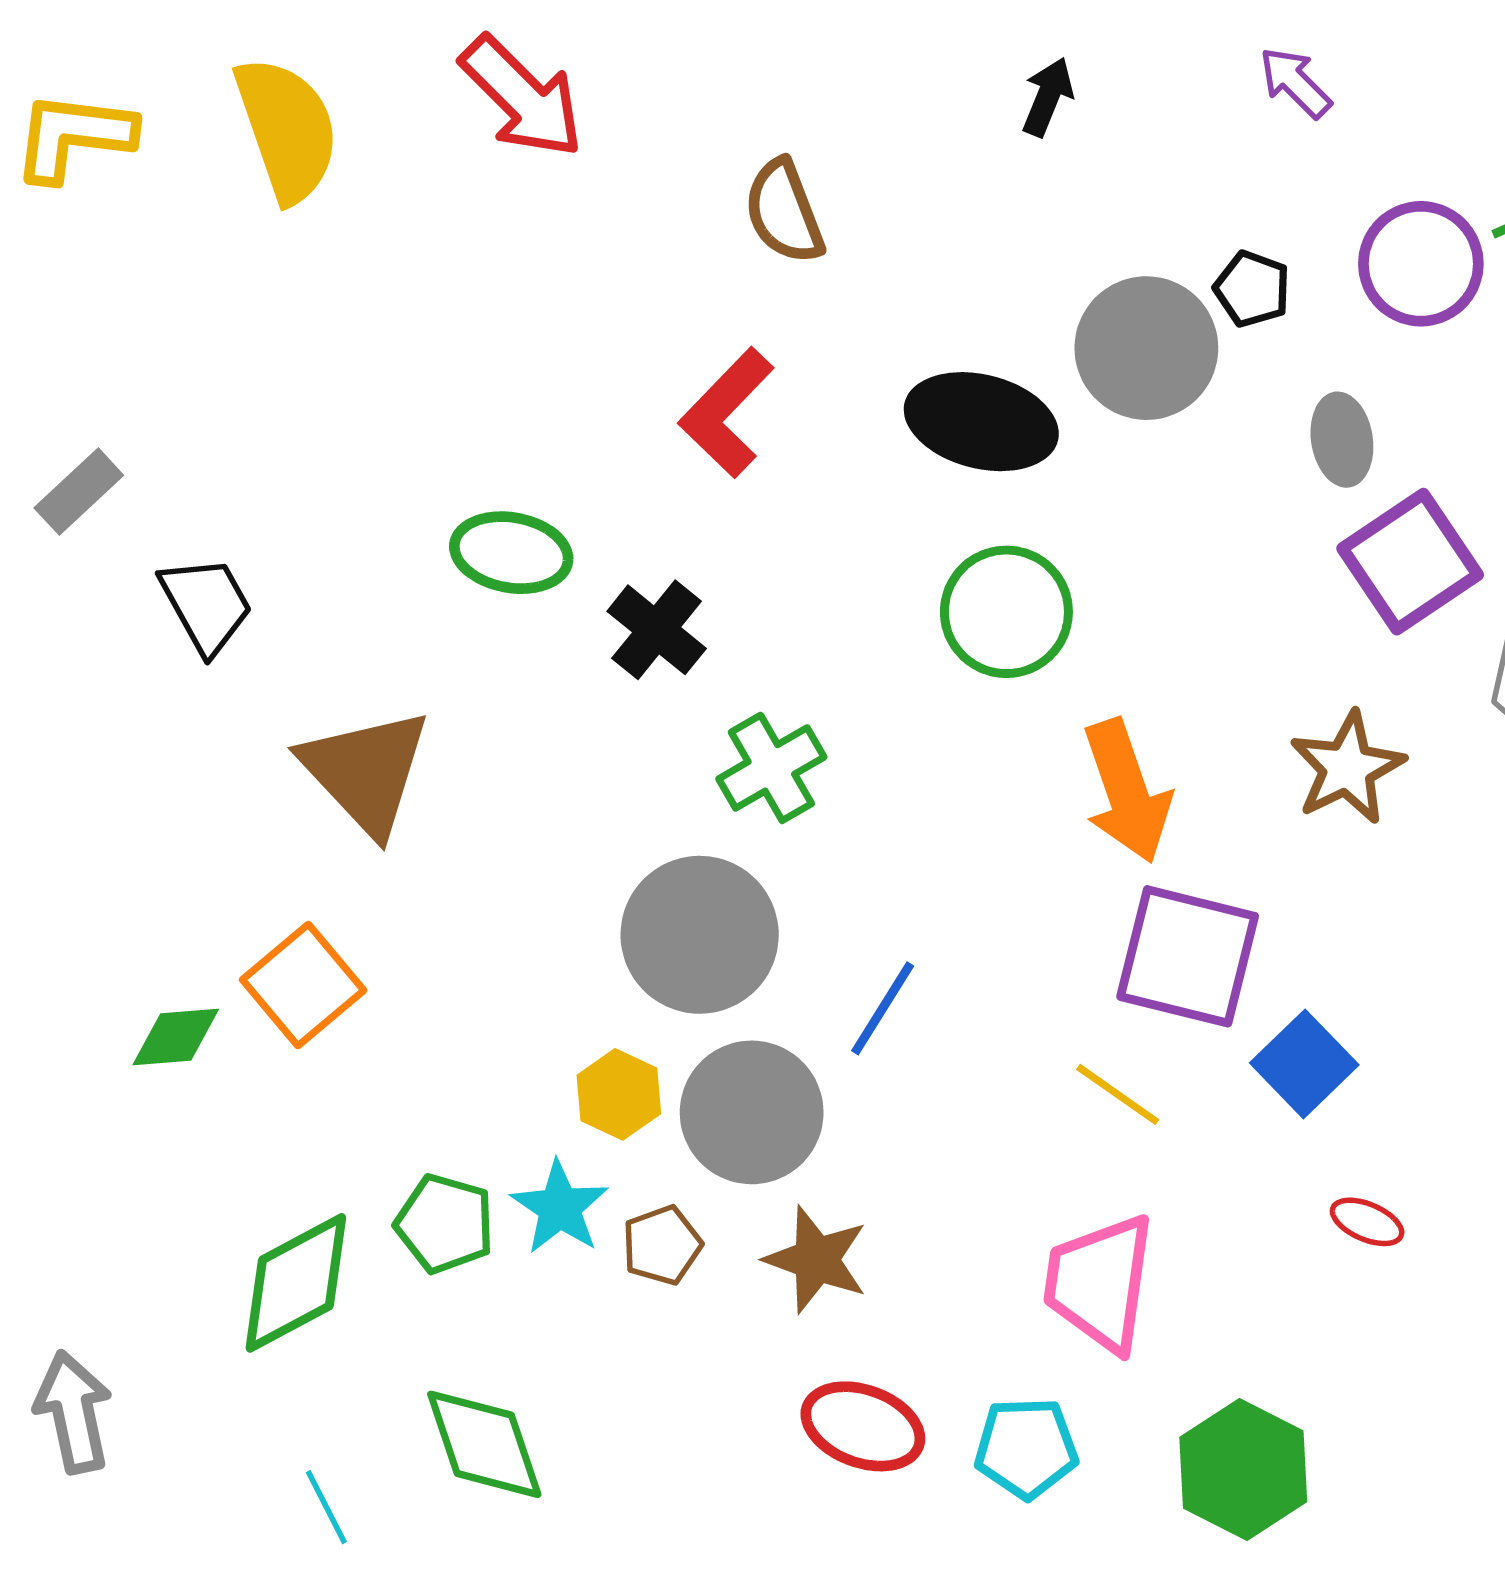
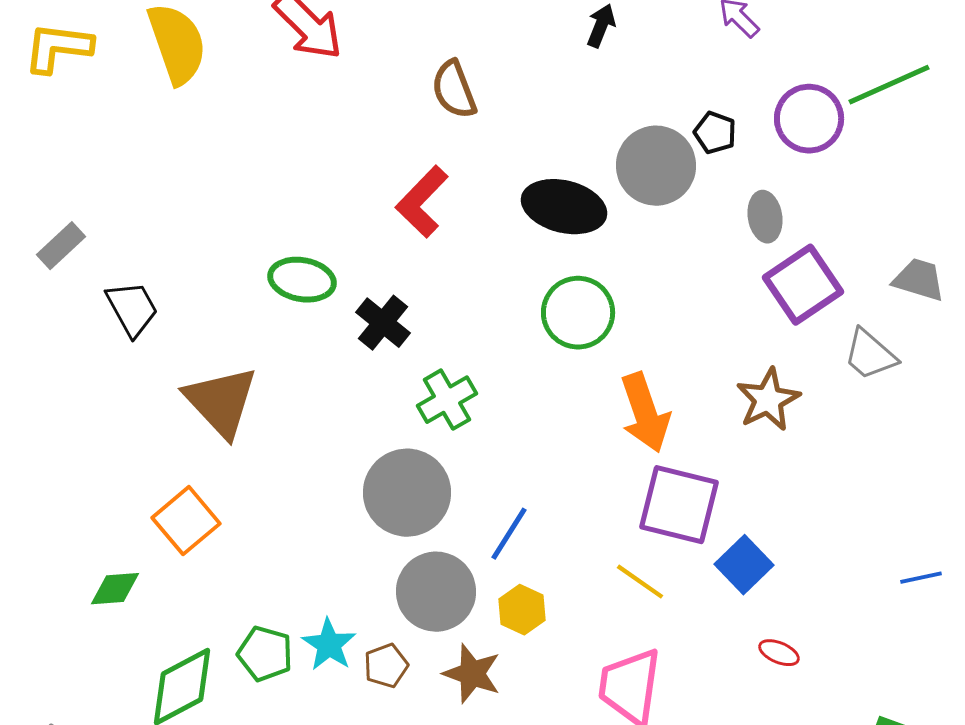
green diamond: (176, 1037) -> (115, 589), moved
yellow hexagon: (619, 1094) -> (522, 610), moved

